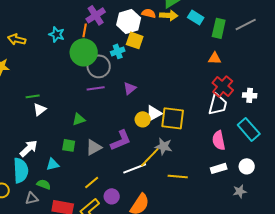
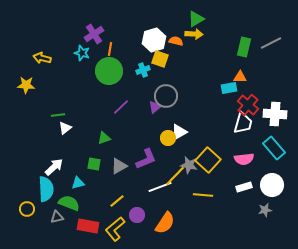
orange semicircle: (149, 13) -> (176, 41), moved
purple cross: (96, 15) -> (94, 34), moved
cyan rectangle: (196, 17) -> (229, 88), moved, turned -42
gray circle: (99, 66) -> (166, 96), moved
purple line: (96, 88) -> (121, 107), turned -36
white cross: (250, 95) -> (275, 114), size x1.6
yellow square: (173, 118) -> (208, 160), moved, turned 35
pink semicircle: (219, 140) -> (244, 159), turned -84
white circle: (247, 166) -> (272, 185), size x1.5
green semicircle: (44, 184) -> (69, 203), size x1.5

